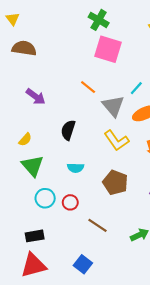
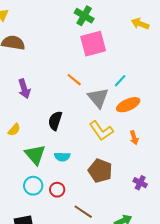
pink square: (108, 49) -> (93, 44), turned -32
purple arrow: (36, 96) -> (24, 89), turned 36
green triangle: (33, 166) -> (35, 155), moved

